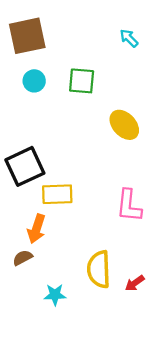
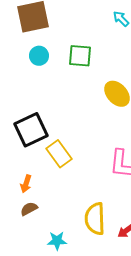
yellow rectangle: (57, 194) -> (59, 154), turned 56
orange arrow: (36, 229) -> (26, 184), moved, size x0.7

